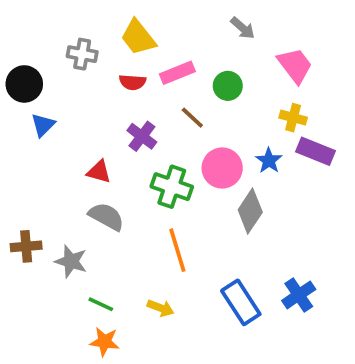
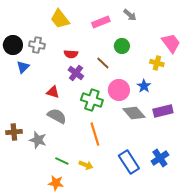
yellow trapezoid: (138, 37) -> (60, 19), moved
gray cross: (82, 54) -> (37, 45), moved
pink trapezoid: (295, 65) -> (171, 43), moved
pink rectangle: (177, 73) -> (101, 22), moved
red semicircle: (133, 82) -> (71, 54), moved
purple rectangle: (316, 151) -> (163, 111), moved, turned -36
gray diamond: (250, 211) -> (134, 113), turned -75
green line: (101, 304) -> (62, 161), moved

